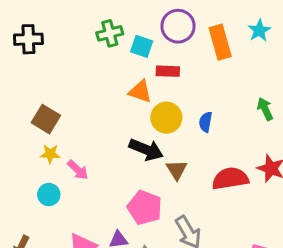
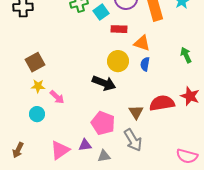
cyan square: (142, 46) -> (101, 12), turned 35
orange triangle: (140, 91) -> (142, 43), moved
brown square: (46, 119) -> (35, 62), turned 30
brown triangle: (177, 170) -> (136, 112), moved

